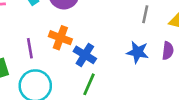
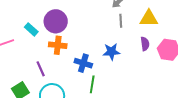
orange cross: (60, 38) -> (58, 45), moved
blue star: (138, 52) -> (111, 52), moved

